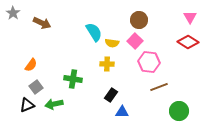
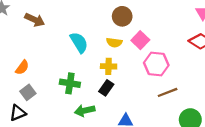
brown circle: (139, 20) -> (122, 16), moved
cyan semicircle: (94, 32) -> (79, 42), moved
black rectangle: (111, 95) -> (106, 88), moved
green arrow: (54, 104) -> (85, 111), moved

